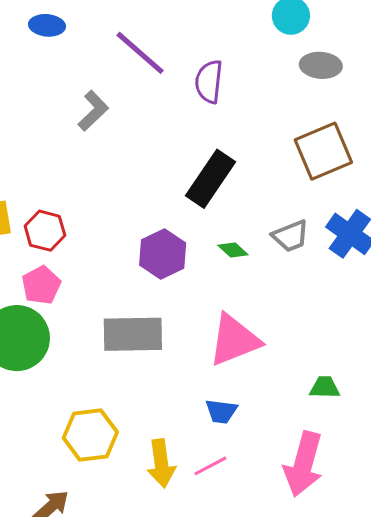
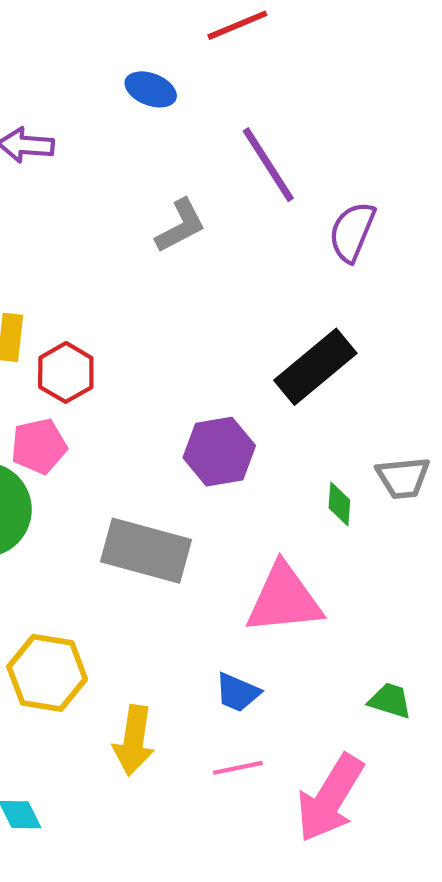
green diamond: (233, 250) -> (339, 504), moved, turned 36
pink line: (210, 466) -> (238, 768), moved

